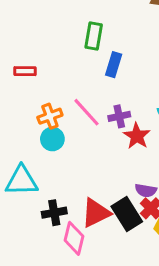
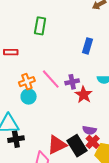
green rectangle: (94, 36) -> (40, 26), moved
blue rectangle: (114, 65) -> (87, 46), moved
black cross: (54, 213) -> (16, 139), moved

